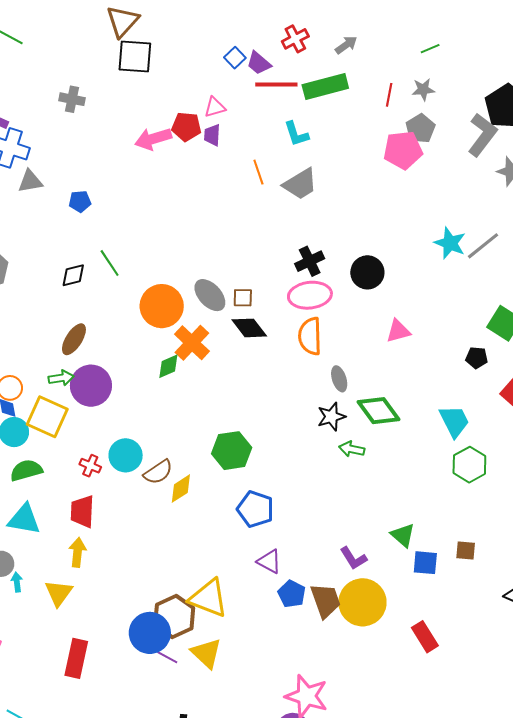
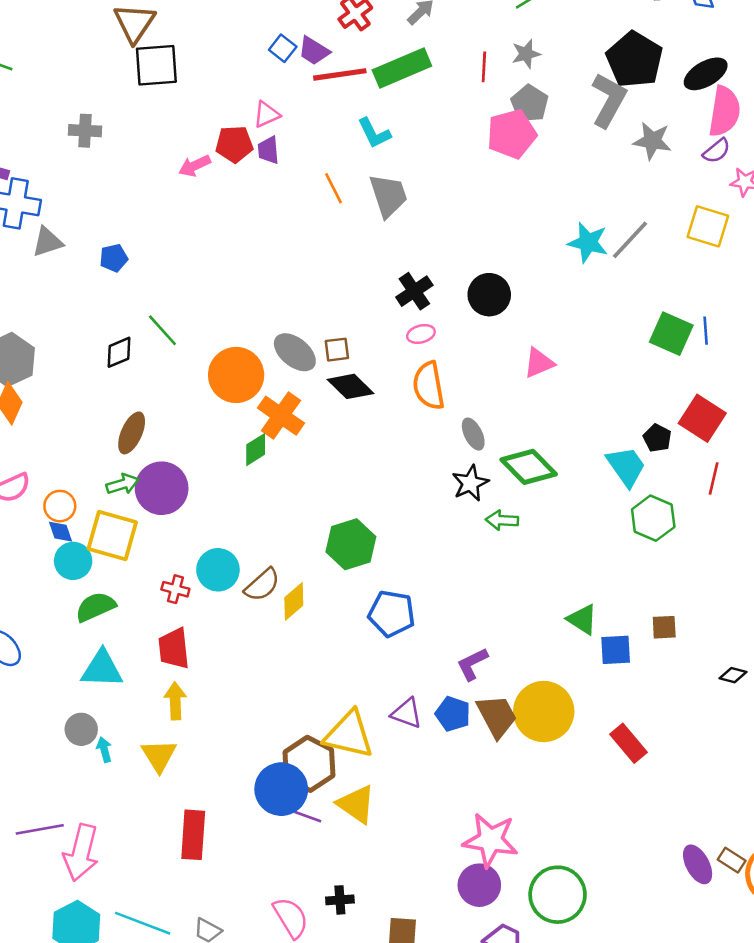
pink arrow: (153, 139) -> (195, 166), size x0.7
gray trapezoid: (300, 184) -> (388, 196), turned -69
pink ellipse: (310, 295) -> (421, 334), size x0.5
black pentagon: (477, 358) -> (657, 438), moved, turned 30
purple L-shape: (353, 558) -> (472, 664), moved, turned 104
purple triangle: (269, 561) -> (407, 713), moved

